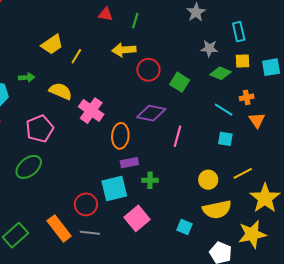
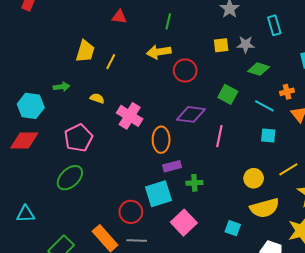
red triangle: (106, 14) -> (119, 17), moved
yellow trapezoid: (52, 44) -> (85, 51), turned -35
yellow square: (242, 61) -> (221, 45), moved
green square: (180, 82) -> (228, 94), moved
yellow semicircle: (61, 91) -> (97, 98), size x0.6

